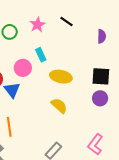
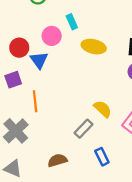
yellow semicircle: (59, 106) -> (103, 109), moved

